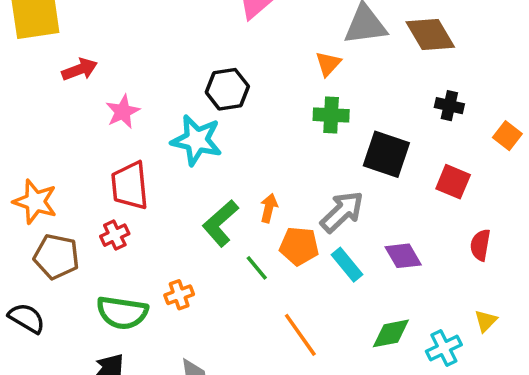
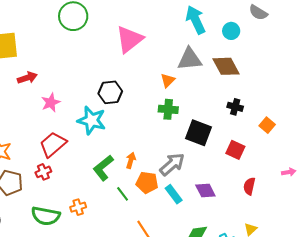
red trapezoid: (130, 186) -> (53, 144), turned 52

